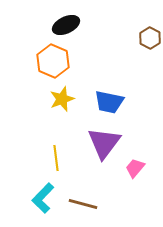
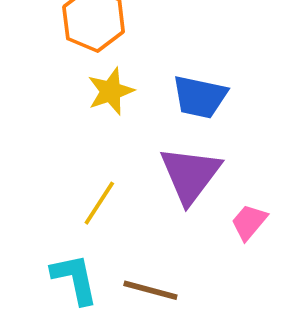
yellow line: (56, 158) -> (99, 203), turned 40
cyan L-shape: (43, 198) -> (75, 279), turned 124

